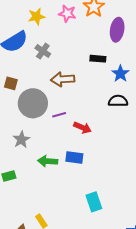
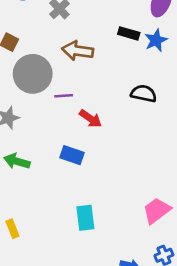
blue star: (120, 74) -> (156, 40), moved
green arrow: (48, 161) -> (17, 161), moved

